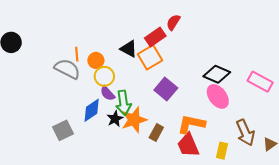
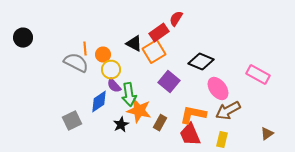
black diamond: (217, 74) -> (201, 62), moved
black star: (115, 119) -> (121, 125), moved
orange star: (134, 120) -> (139, 111), turned 30
brown arrow: (245, 133) -> (228, 111), moved, turned 85

